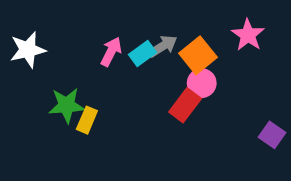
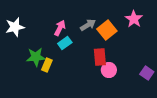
cyan rectangle: (142, 53) -> (65, 43), moved
pink circle: (202, 83) -> (109, 70), moved
red rectangle: (185, 105) -> (100, 57), turned -42

